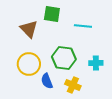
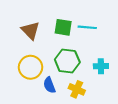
green square: (52, 14) -> (63, 27), moved

